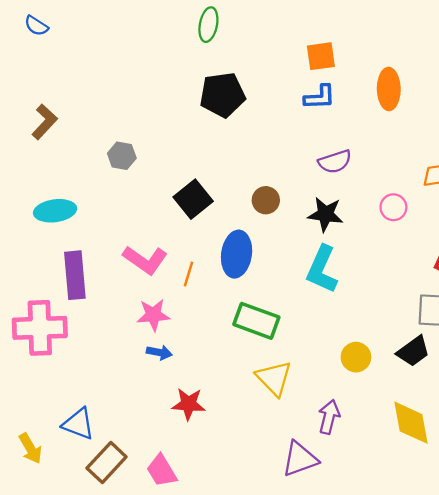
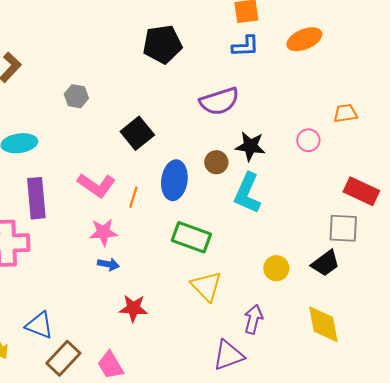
orange ellipse: (389, 89) -> (304, 39), turned 68
purple semicircle: (335, 162) -> (219, 101), moved, size x1.4
brown circle: (266, 200) -> (216, 162), moved

